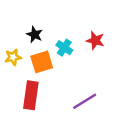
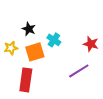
red star: (95, 40) -> (91, 44), moved
purple line: (85, 101) -> (79, 71), moved

